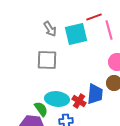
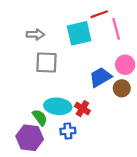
gray arrow: (50, 29) -> (35, 34), moved, turned -56
blue trapezoid: (95, 94) -> (100, 77), moved, turned -125

